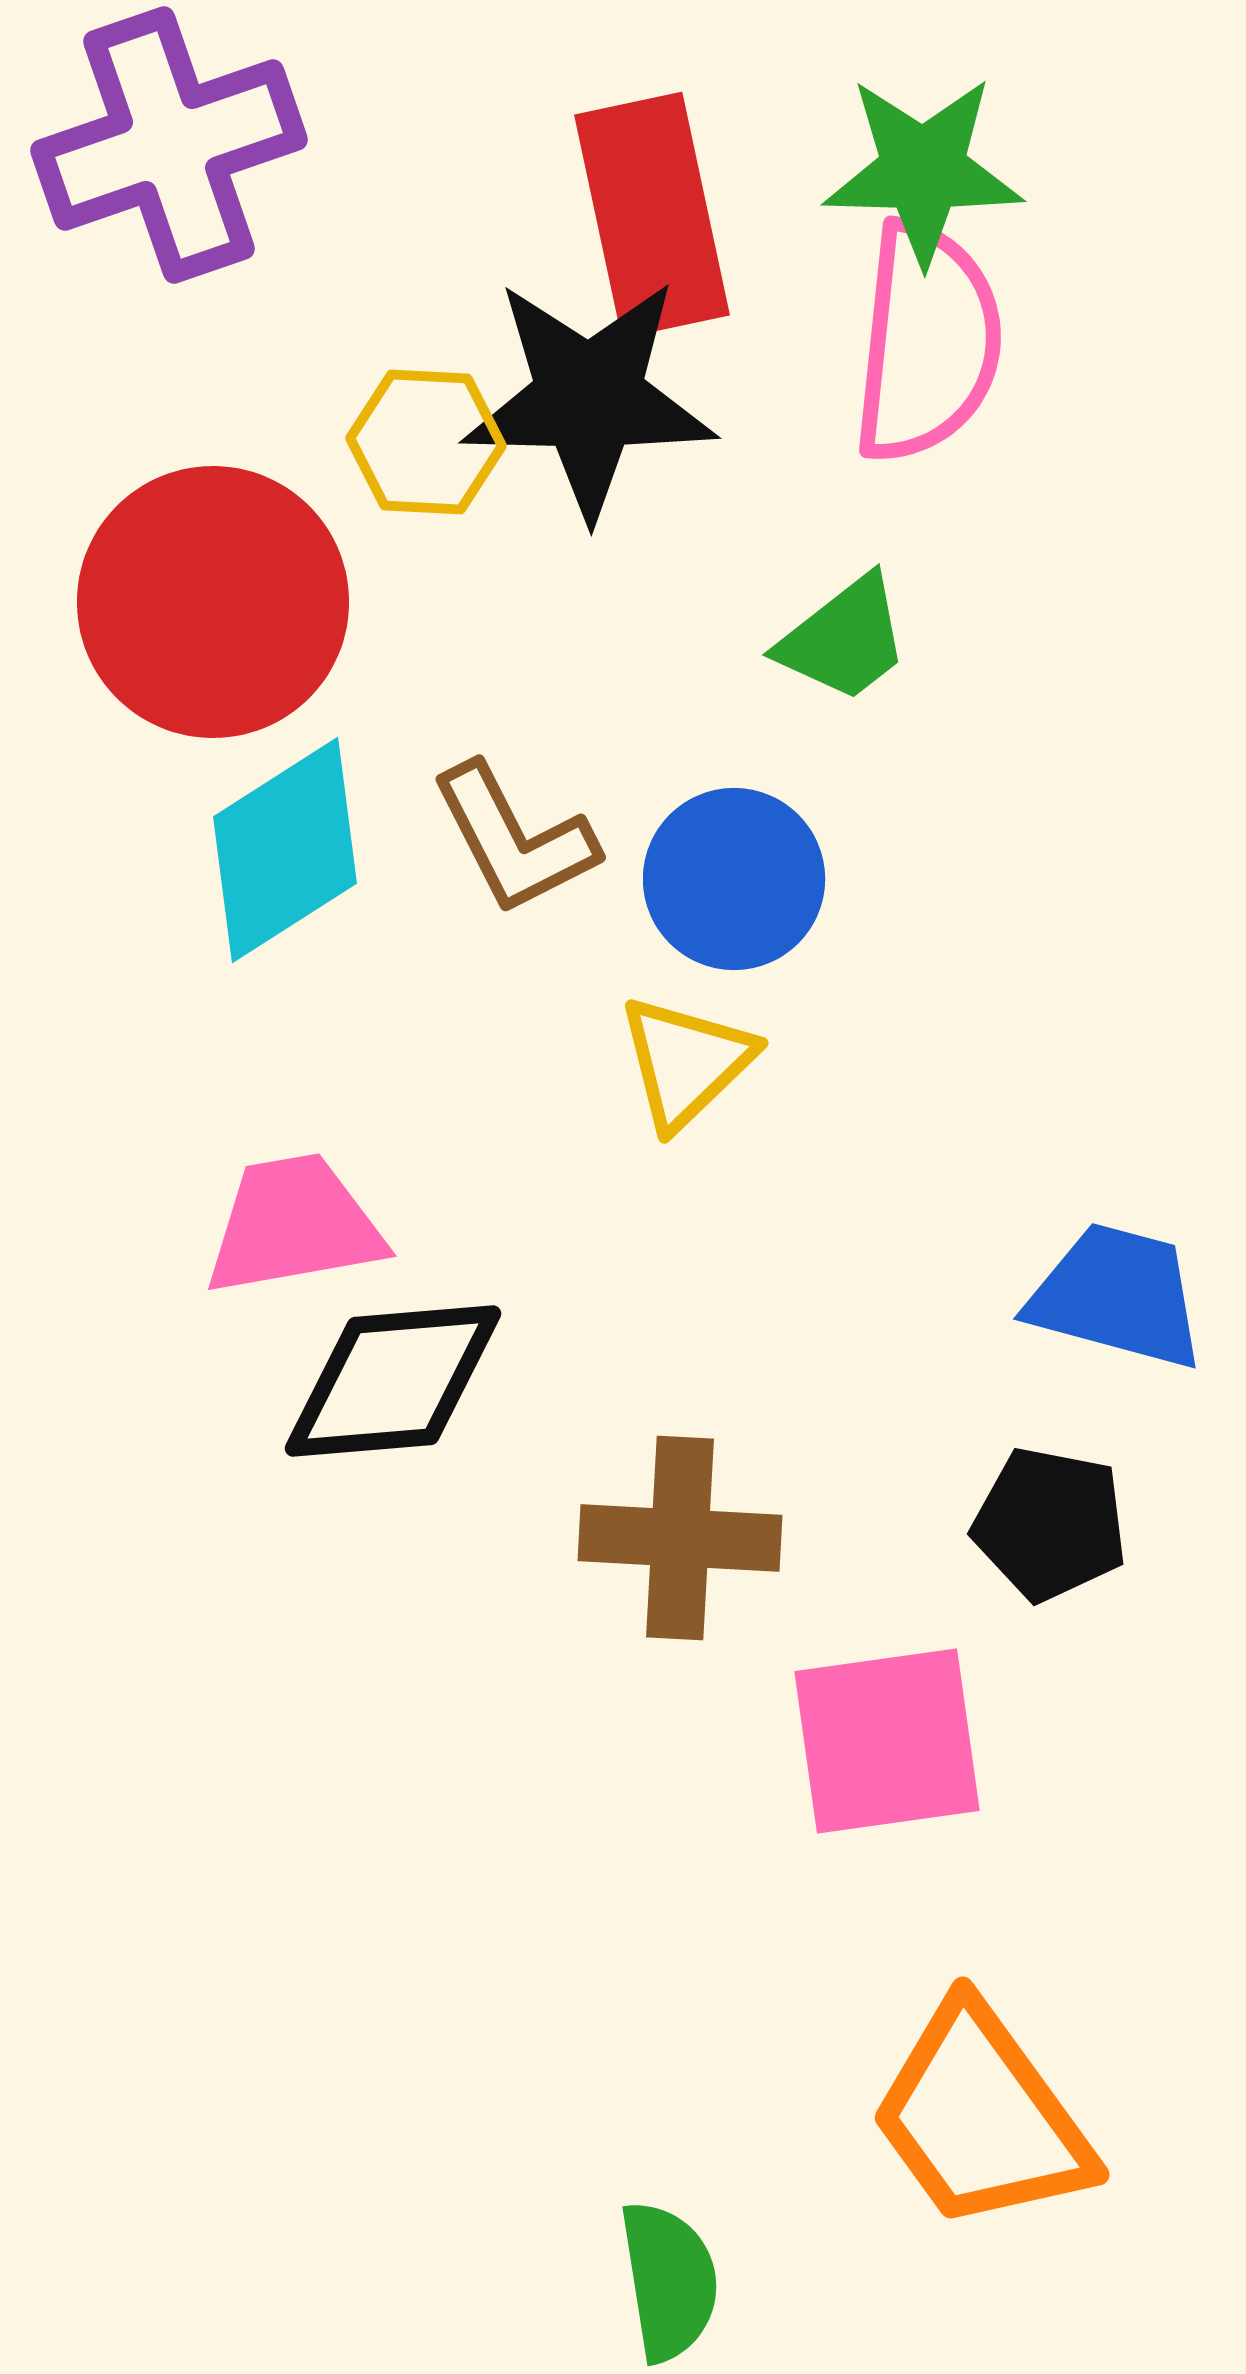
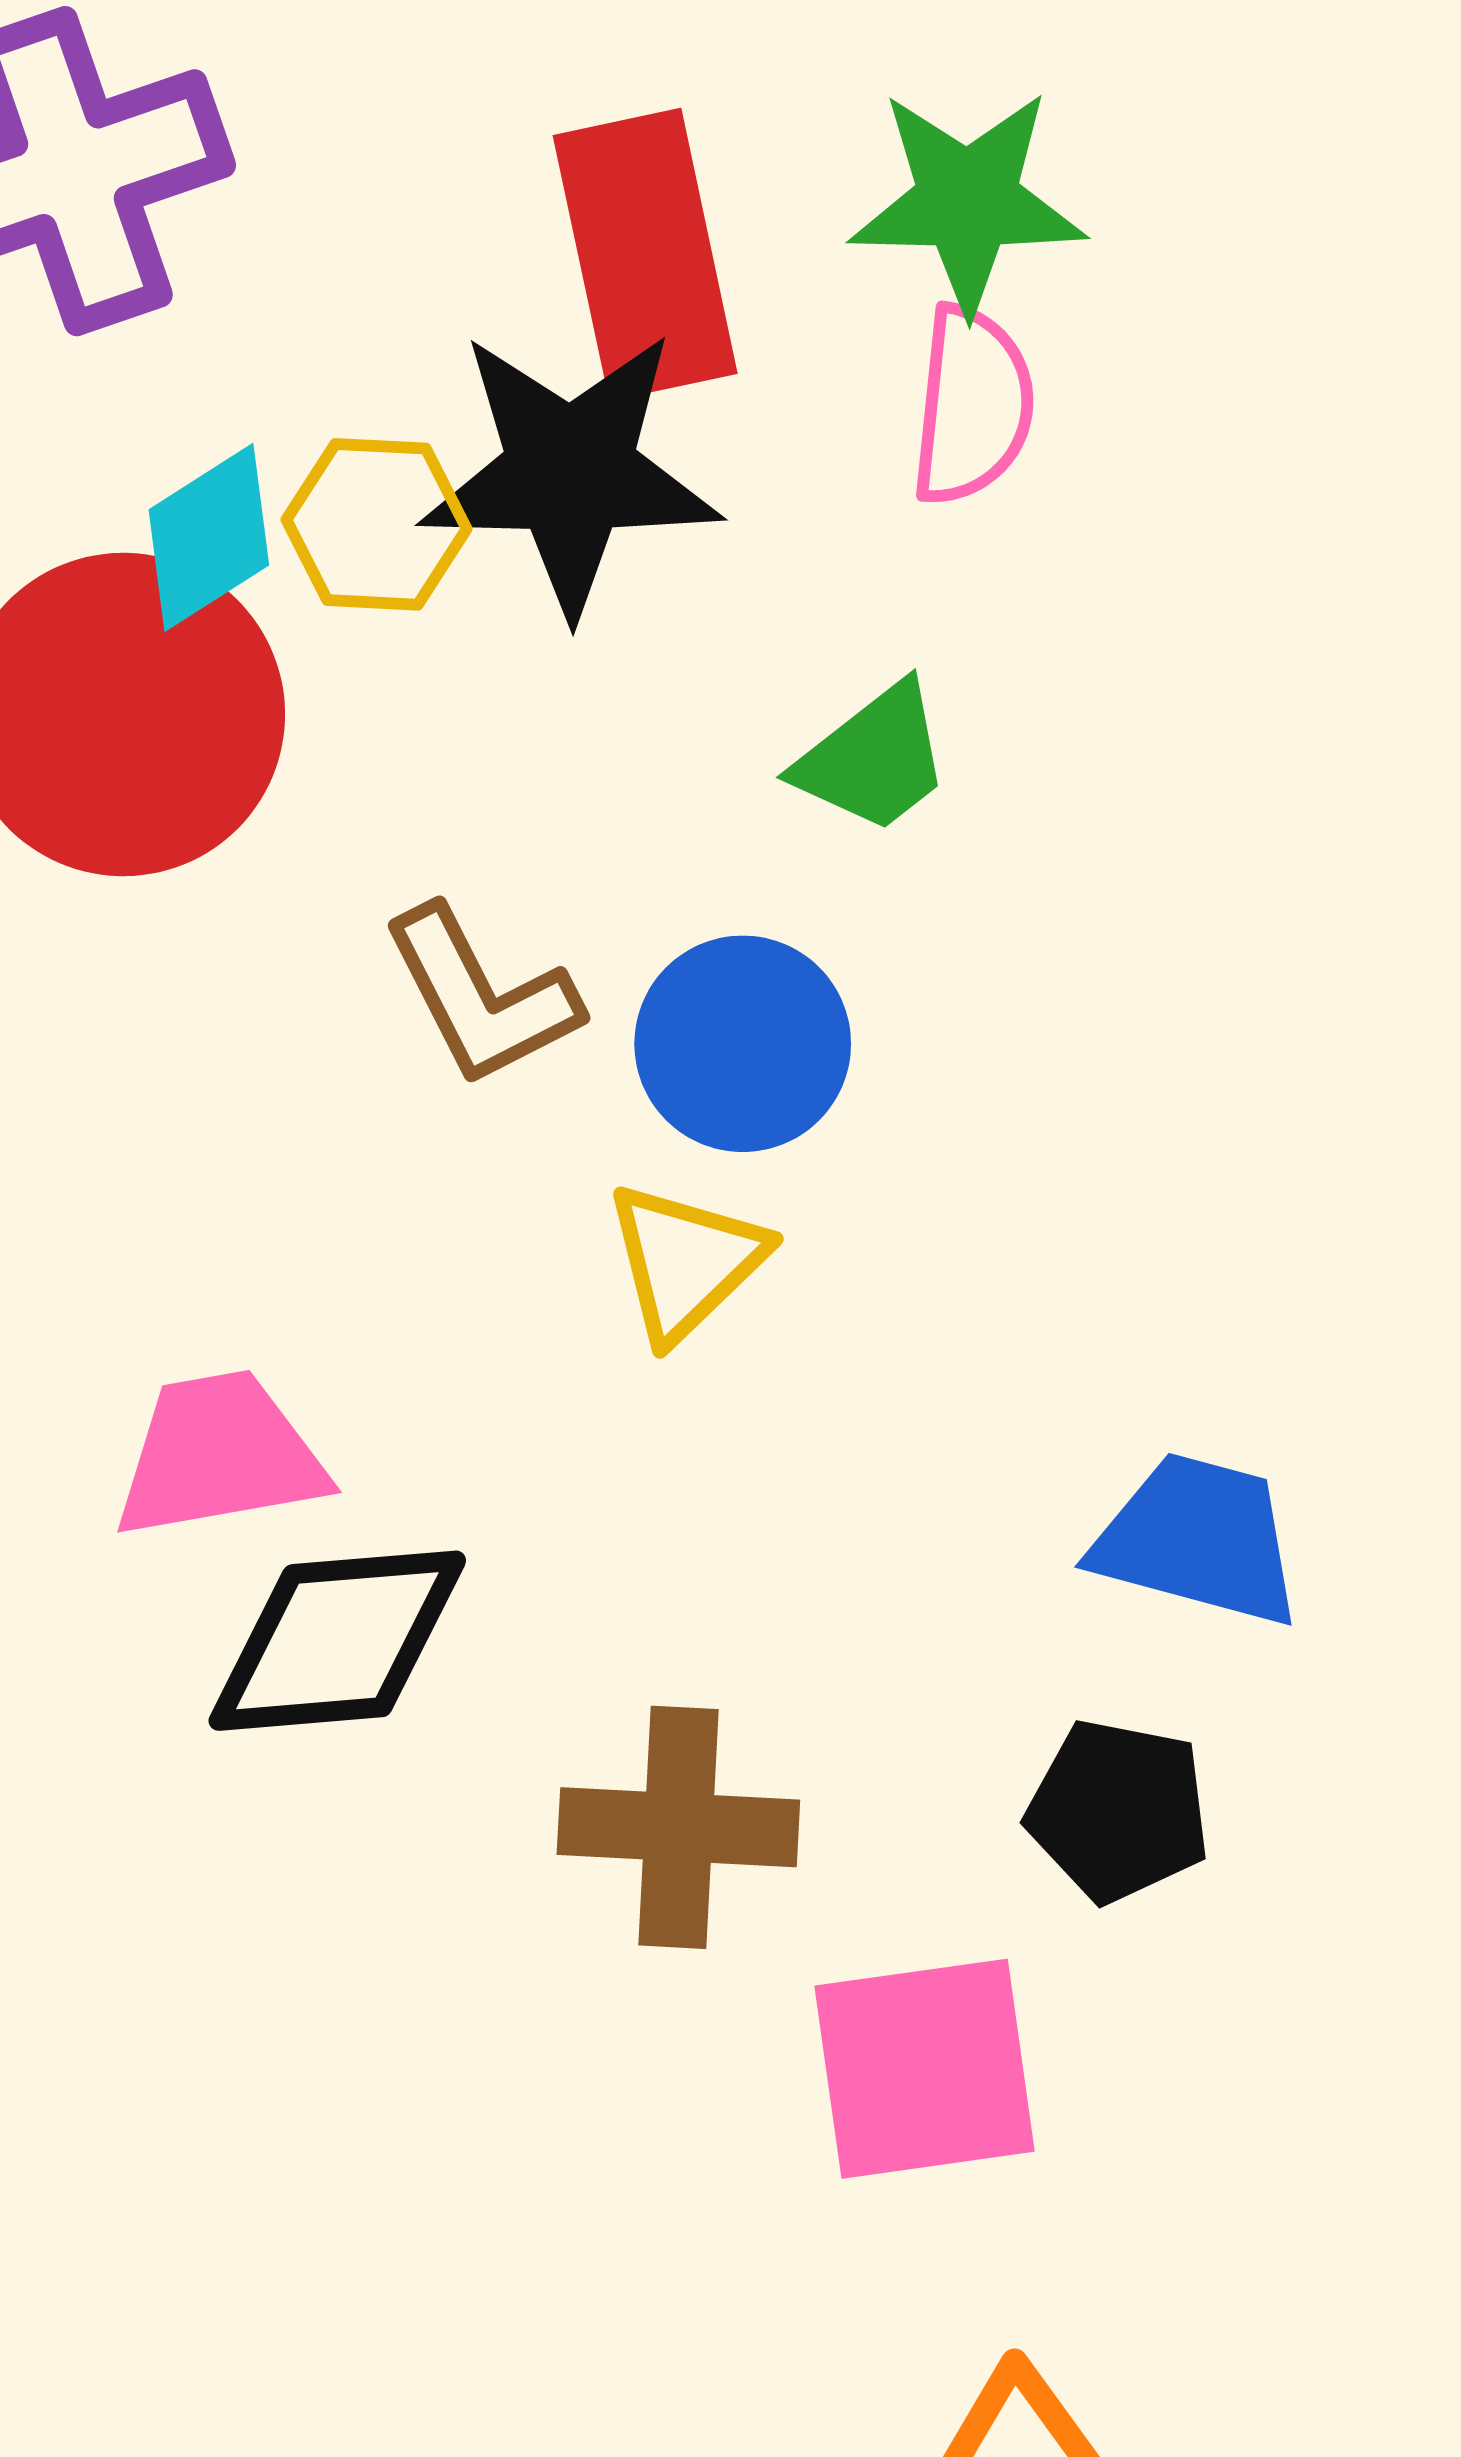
pink semicircle: (927, 342) -> (972, 405), size x0.7
cyan diamond: (285, 850) -> (209, 537), moved, size x0.7

